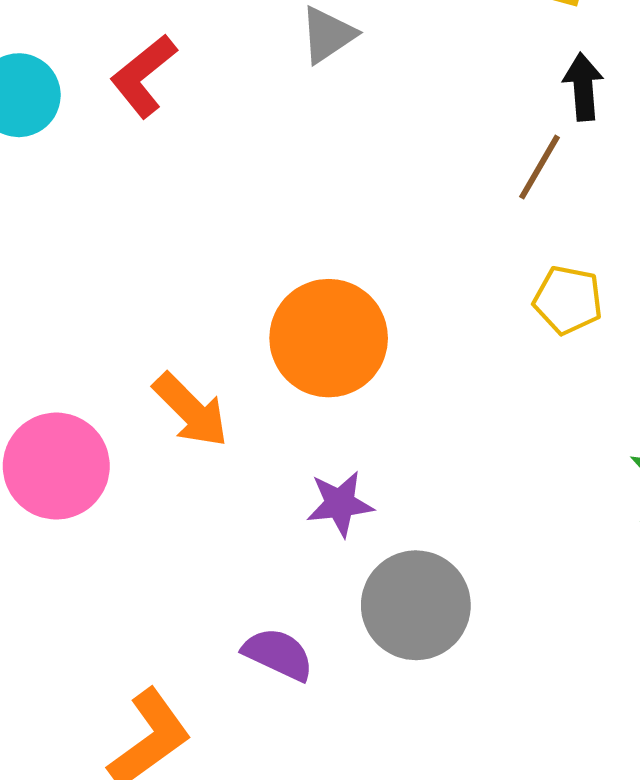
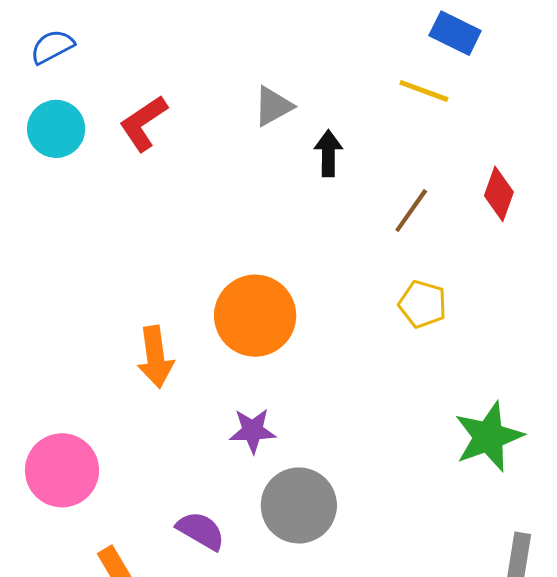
black arrow: (583, 87) -> (328, 153), moved
orange arrow: (191, 410) -> (155, 357), turned 32
pink circle: (56, 466) -> (62, 470), moved

